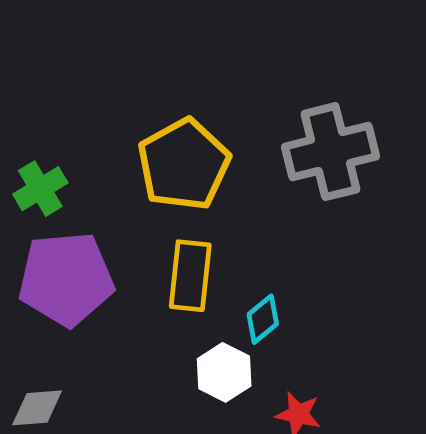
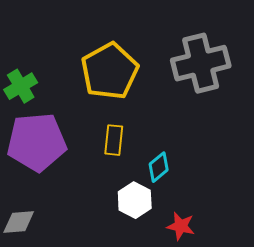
yellow rectangle: (190, 276) -> (114, 140), size x0.7

